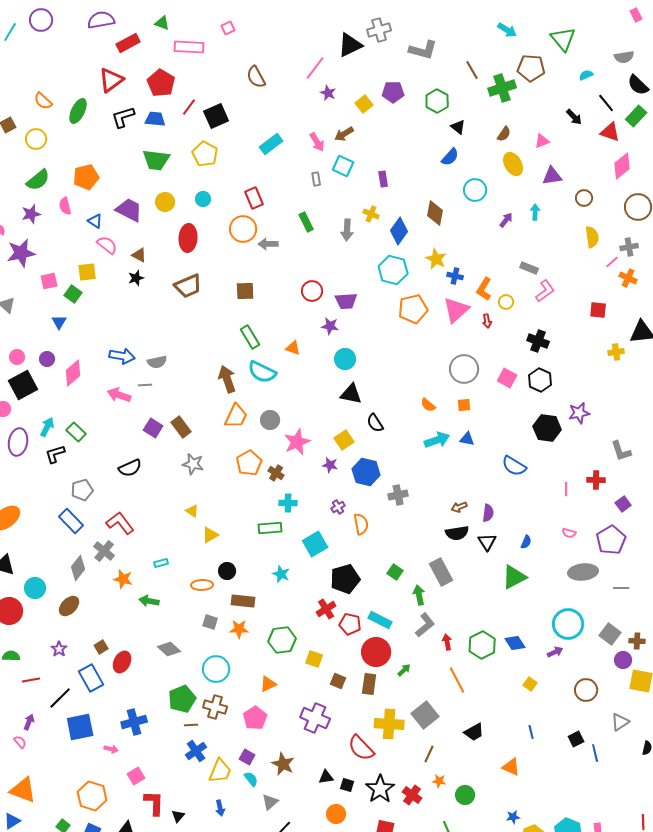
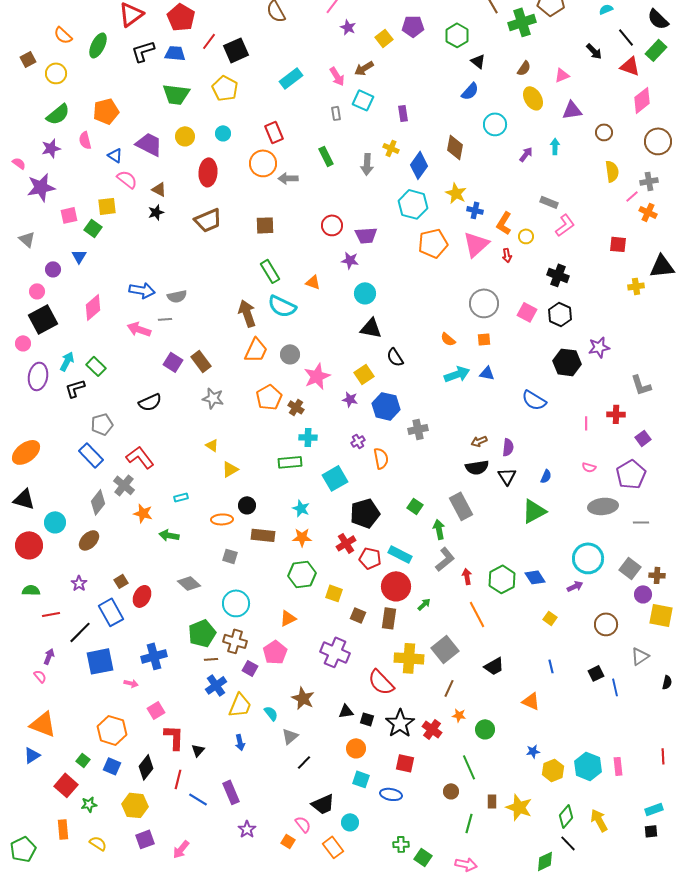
purple circle: (47, 359) -> (53, 269), moved
orange star: (239, 629) -> (302, 537), moved
purple square: (247, 757) -> (250, 668), moved

